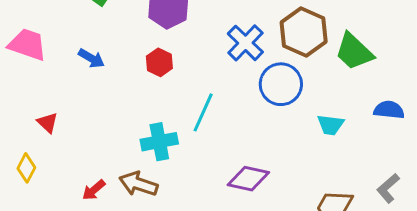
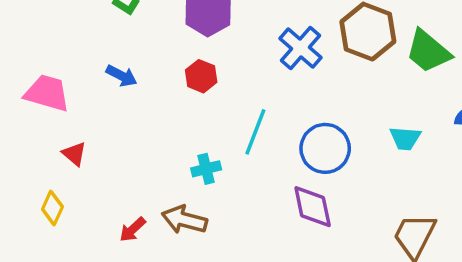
pink trapezoid: (27, 45) -> (47, 93), moved
blue circle: (281, 84) -> (325, 148), moved
cyan cross: (159, 142) -> (206, 169), size x0.7
purple diamond: (248, 179) -> (313, 207), turned 69

